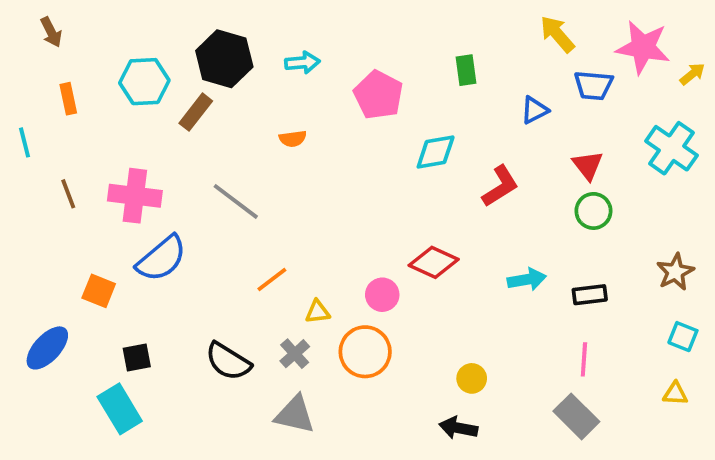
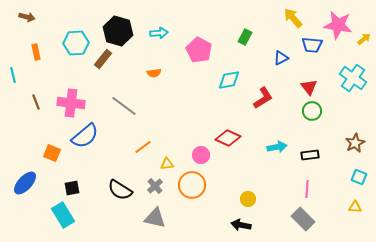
brown arrow: (51, 32) -> (27, 17), turned -49
green rectangle: (466, 70) -> (245, 37), turned 35

